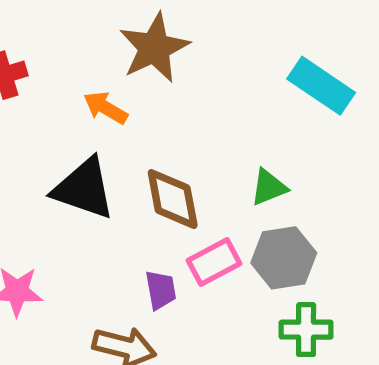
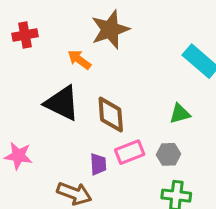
green triangle: (269, 187) -> (180, 114), moved
gray hexagon: (284, 258) -> (168, 154), size x0.7

